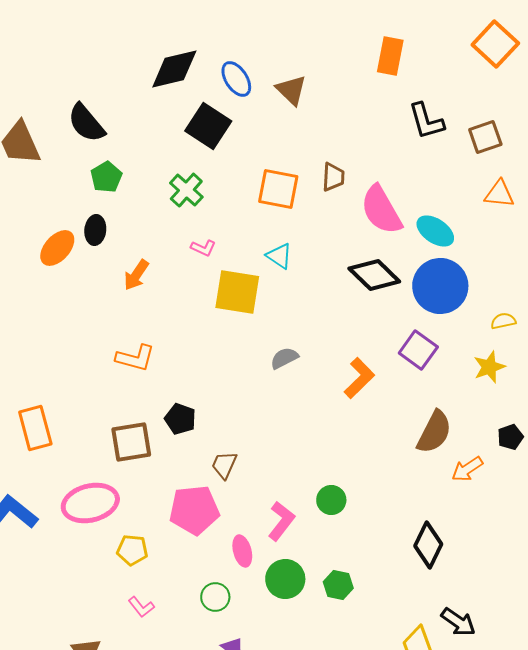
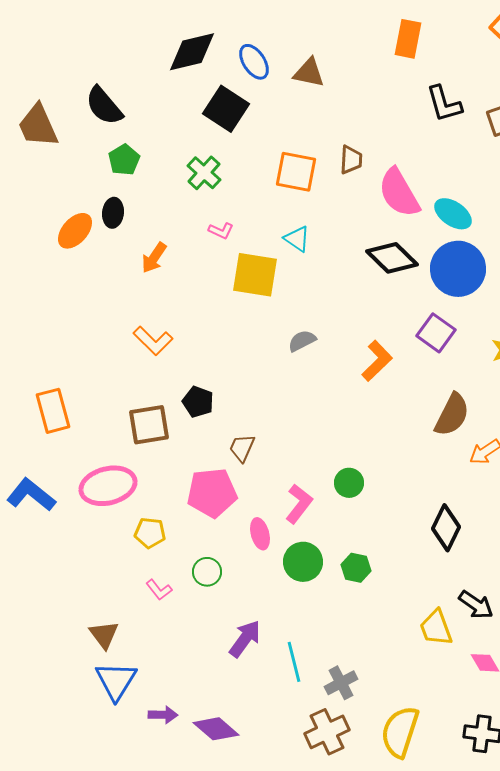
brown triangle: (291, 90) -> (309, 73), turned -32
orange L-shape: (135, 358) -> (153, 341), turned 30
green circle: (215, 597) -> (207, 572), moved

